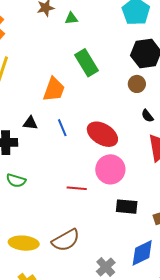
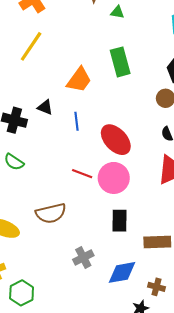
red line: (77, 188) -> (82, 174), moved
black rectangle: (127, 207) -> (120, 221), turned 70
brown semicircle: (66, 240) -> (51, 213), moved
gray cross: (106, 267) -> (83, 257), moved

